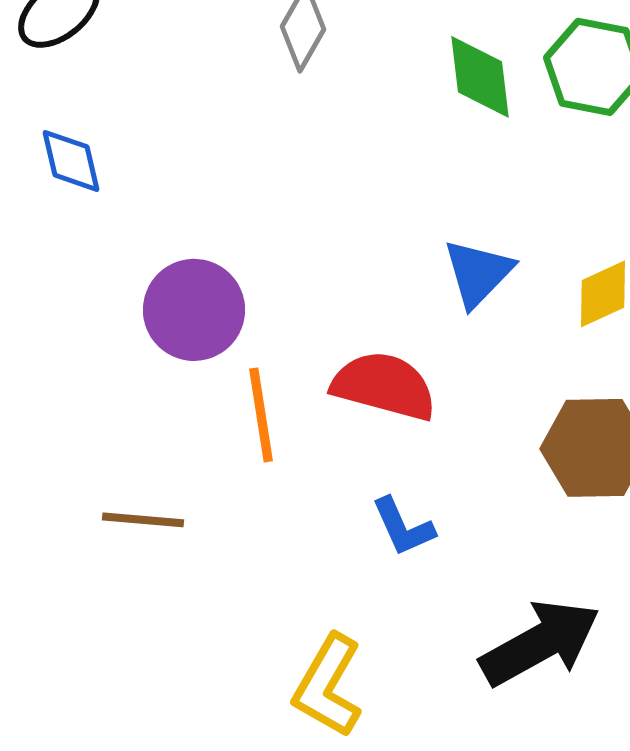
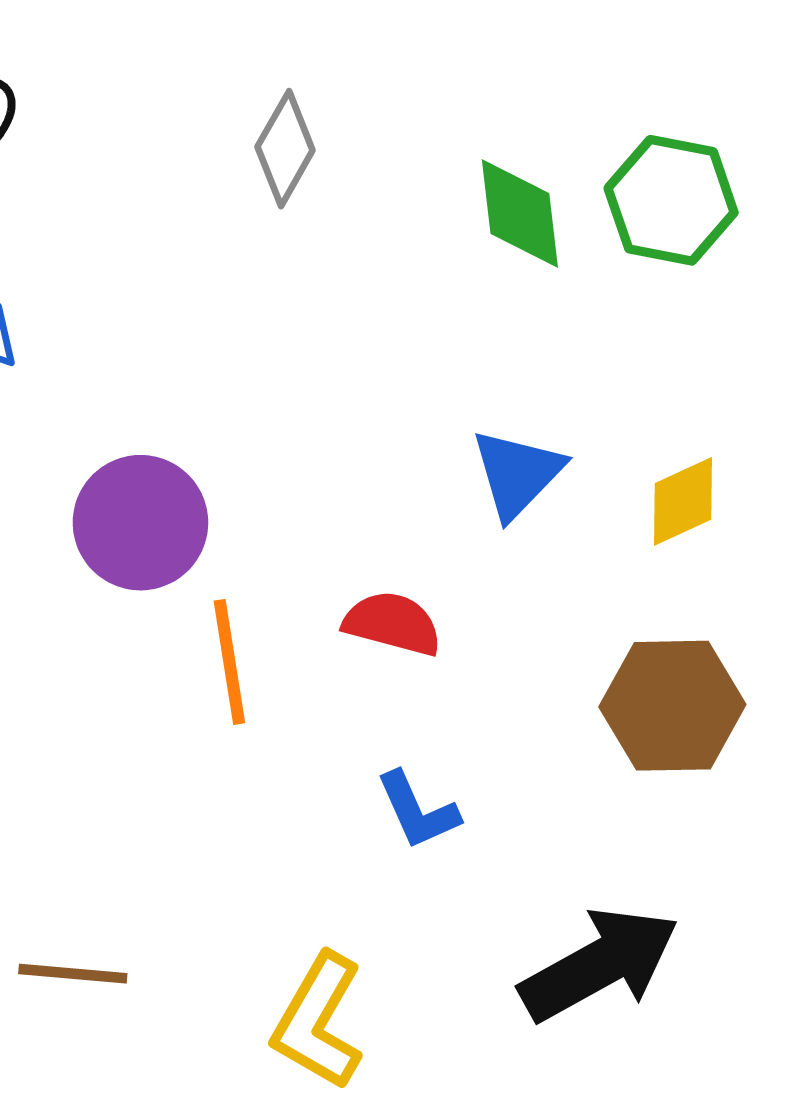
red semicircle: (384, 386) -> (392, 623), size x0.7
brown line: (143, 520) -> (73, 974), moved

